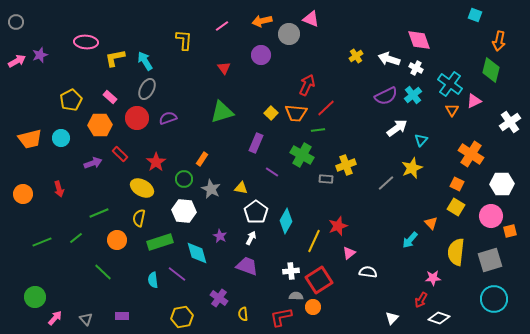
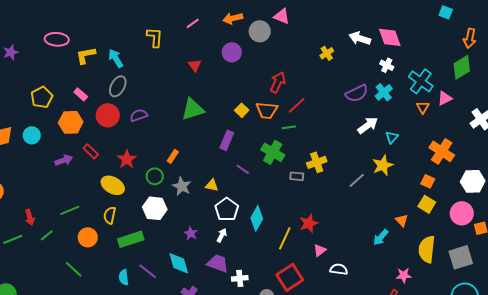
white arrow: (389, 59) -> (360, 38), moved
green diamond: (491, 70) -> (462, 67), turned 45
red arrow: (59, 189) -> (30, 217), moved
cyan diamond: (197, 253) -> (179, 263), moved
white cross: (291, 271) -> (240, 278), moved

